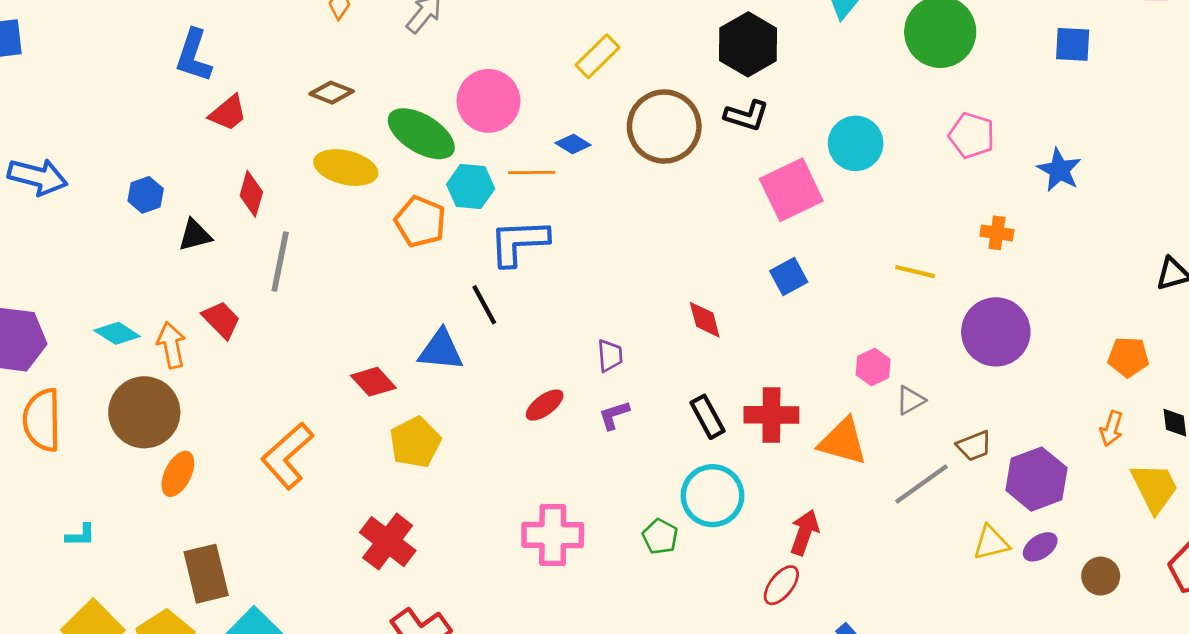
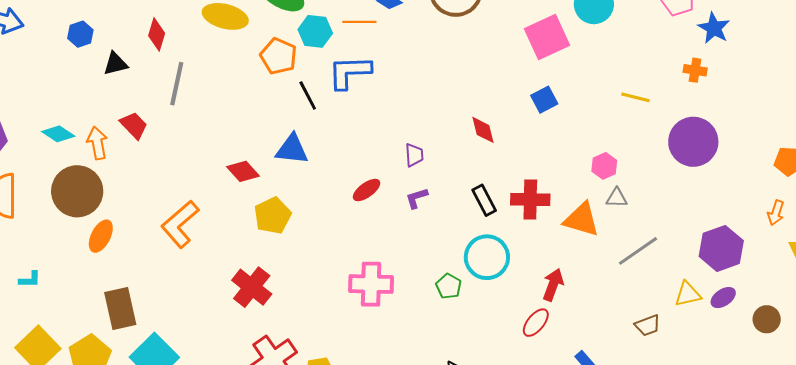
blue star: (1059, 170) -> (714, 28), moved
black line: (484, 305) -> (308, 95), moved
gray triangle: (910, 400) -> (617, 198), moved, turned 30
brown trapezoid: (974, 446) -> (648, 325), moved

